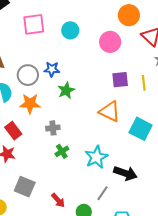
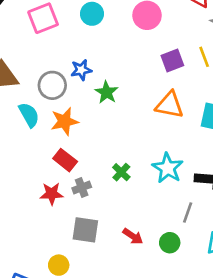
gray cross: (53, 128) -> (82, 188), moved
red rectangle: (13, 131) -> (65, 160), moved

